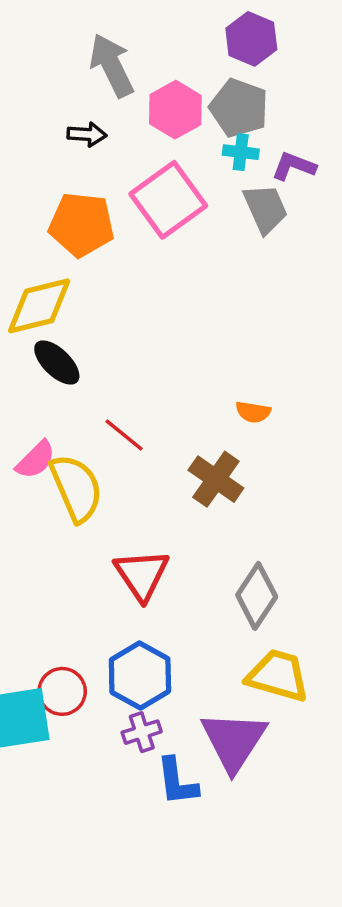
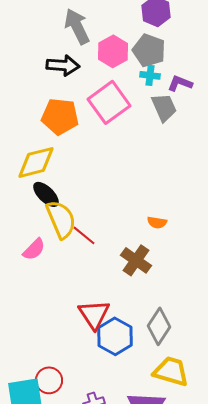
black arrow: (87, 134) -> (63, 65), size x1.5
yellow semicircle: (76, 488) -> (61, 219), moved
blue hexagon: (140, 675) -> (115, 336), moved

